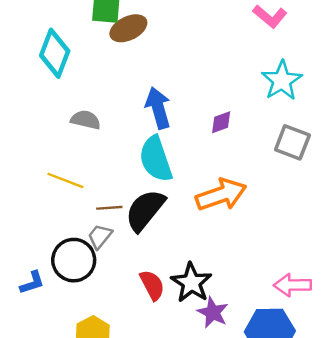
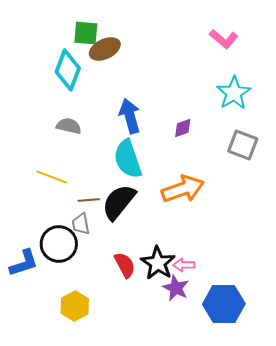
cyan diamond: (55, 53) -> (68, 70), moved
gray trapezoid: (100, 236) -> (81, 224), turned -50
blue L-shape: (32, 283) -> (24, 263), size x1.4
pink arrow: (292, 285) -> (184, 265), moved, size x0.7

